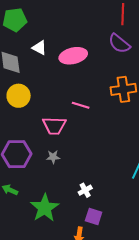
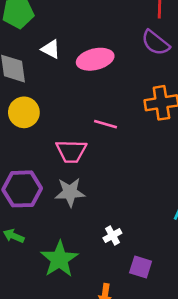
gray star: (53, 157) -> (70, 192), size x1.6
purple square: (94, 217) -> (141, 267), moved

